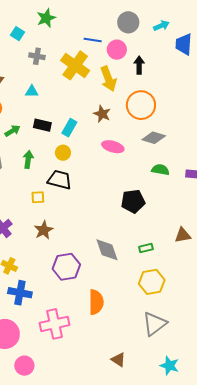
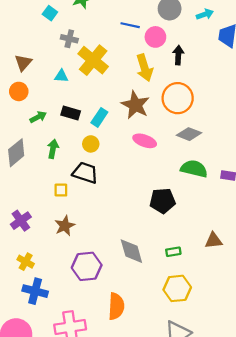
yellow cross: (75, 65) -> (93, 60), moved
brown star: (102, 114) -> (135, 105), size x1.5
green semicircle: (160, 170) -> (194, 169), size x1.4

